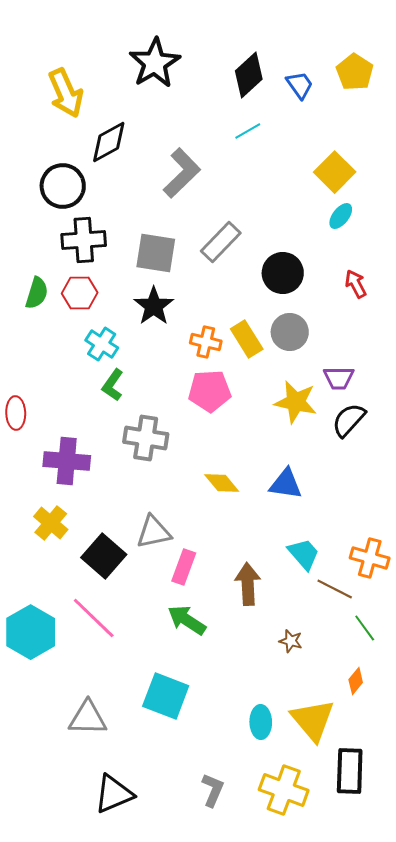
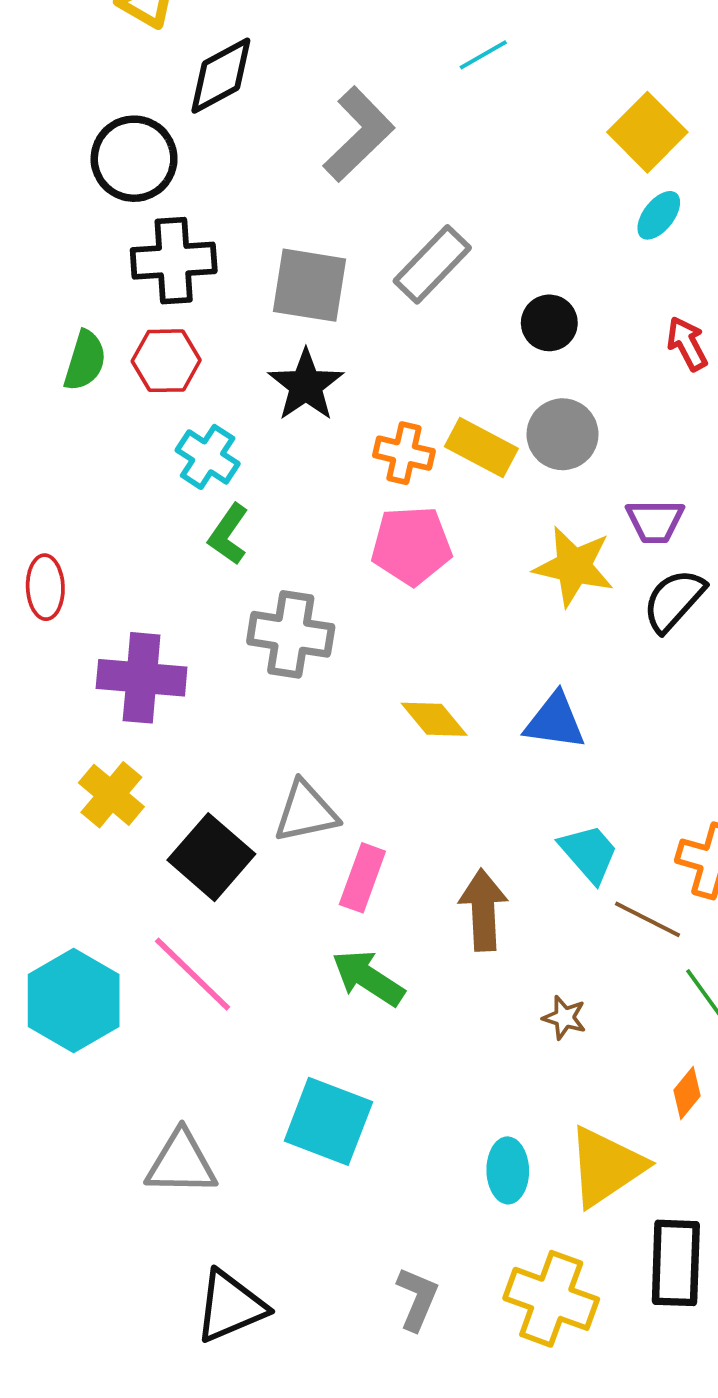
black circle: (283, 273) -> (549, 323), size x0.7
yellow rectangle: (247, 339) -> (481, 447), turned -30
yellow triangle: (313, 720) -> (606, 1167), turned 36

